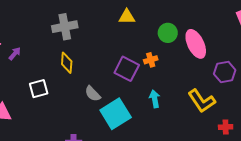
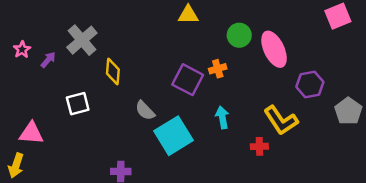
gray cross: (65, 27) -> (82, 40), moved, turned -30
red cross: (226, 127) -> (259, 146), moved

